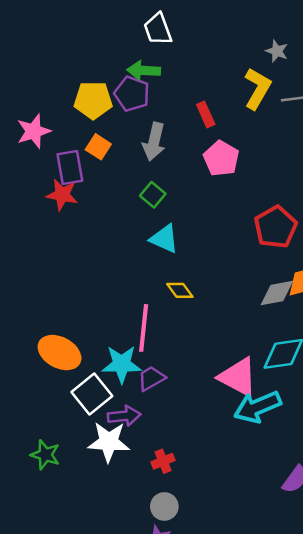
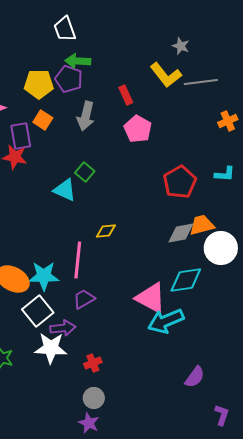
white trapezoid: (158, 29) -> (65, 29), moved
yellow L-shape: (257, 89) -> (166, 75), turned 112
green square: (153, 195) -> (85, 172), moved
cyan triangle: (164, 239) -> (65, 190), moved
yellow diamond: (180, 290) -> (106, 231), turned -60
cyan star: (122, 364) -> (44, 276), moved

